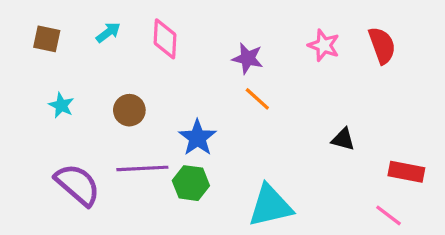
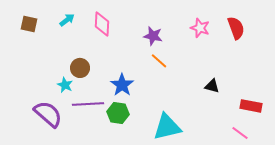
cyan star: (61, 105) -> (65, 85), moved

